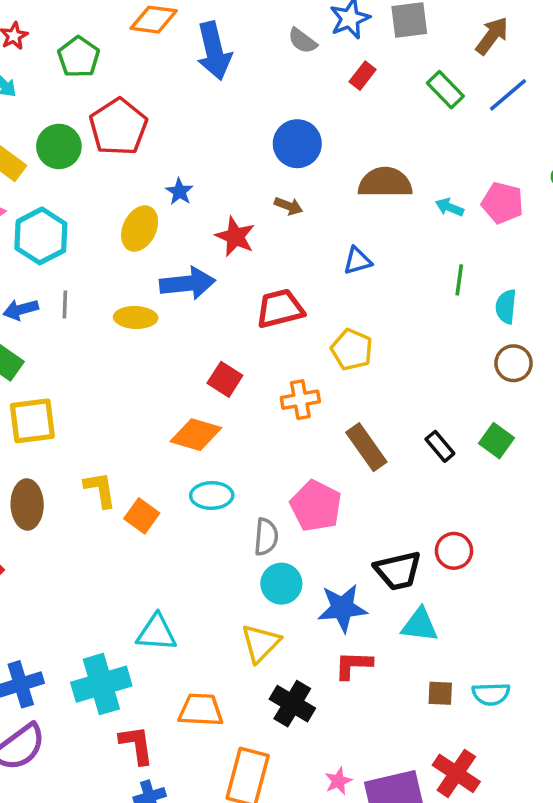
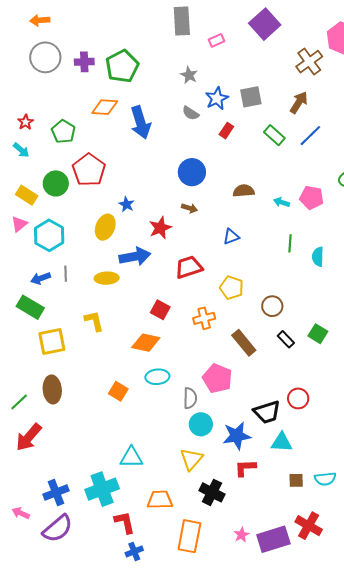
brown semicircle: (385, 183) -> (244, 191), size x0.7
red star: (235, 237) -> (160, 228), turned 30
brown circle: (513, 363) -> (272, 306), moved
yellow L-shape: (100, 490) -> (94, 321), moved

